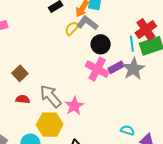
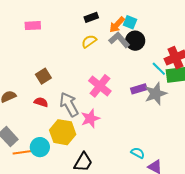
yellow semicircle: (72, 28) -> (89, 41), moved
black circle: (101, 44) -> (135, 41), moved
cyan line: (132, 44) -> (159, 69), turned -49
pink cross: (97, 69) -> (100, 86), moved

